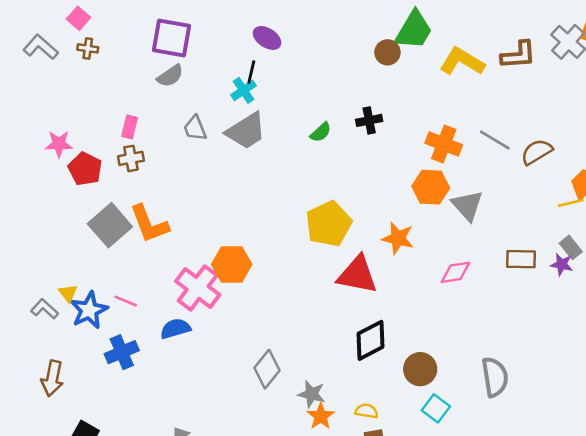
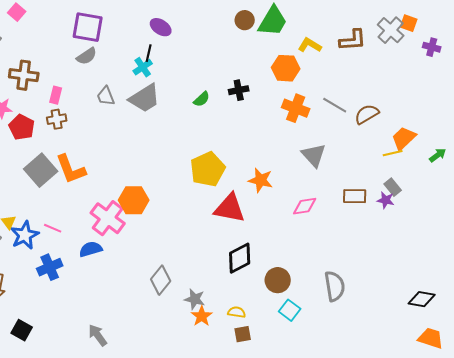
brown cross: (88, 48) -> (24, 75), moved, size x1.8
brown circle: (387, 52) -> (245, 20), moved
yellow L-shape: (462, 62) -> (310, 45), size x0.7
orange hexagon: (431, 187) -> (286, 68), moved

